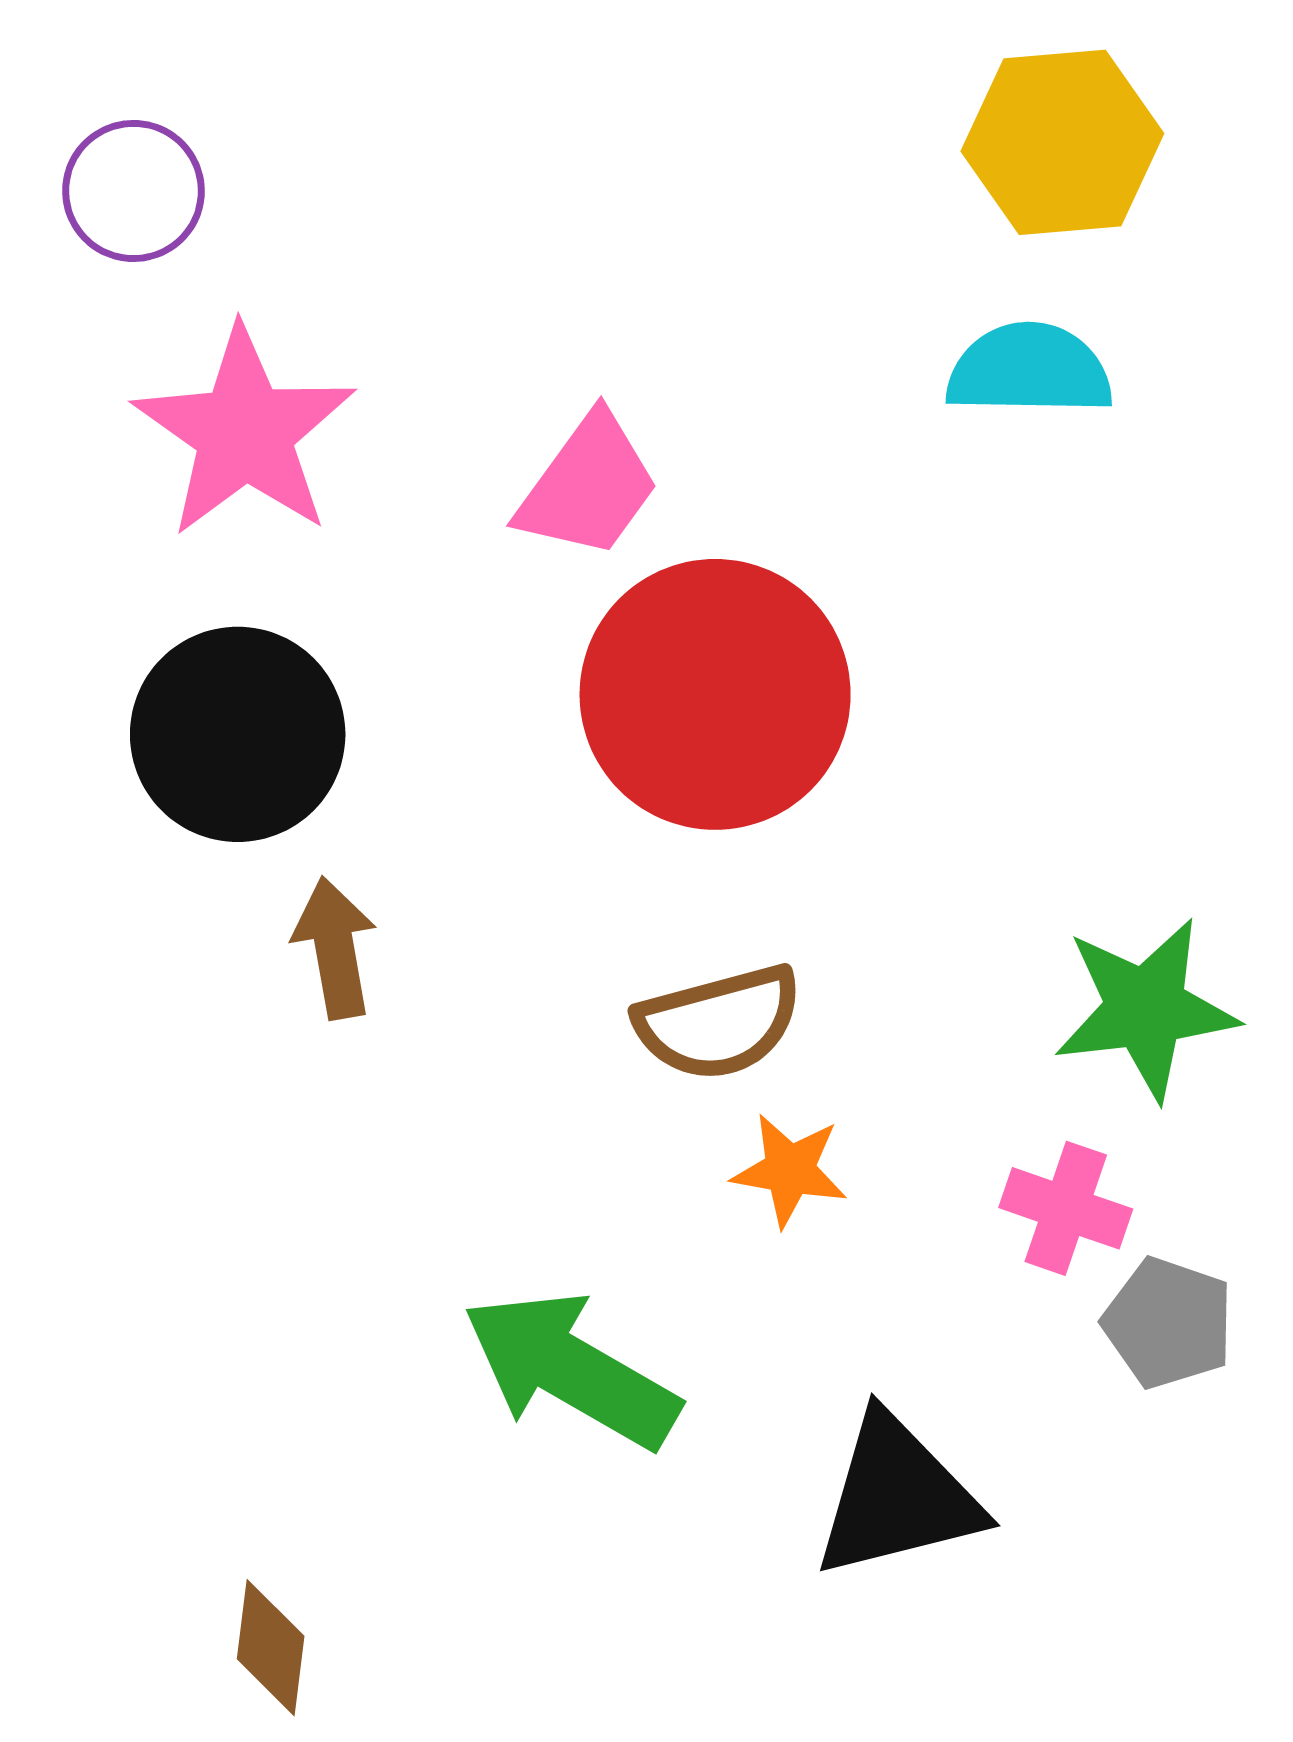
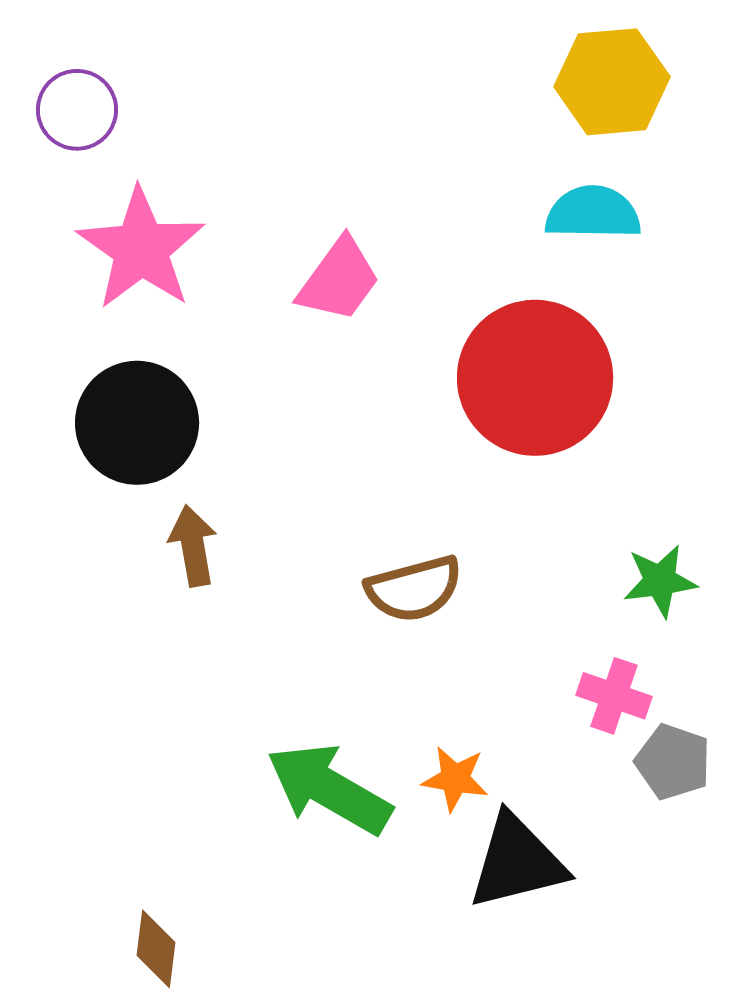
red circle: (715, 694) -> (535, 378), moved
green star: (1146, 1009) -> (660, 581), size x0.7
orange star: (790, 1170) -> (455, 779), moved

